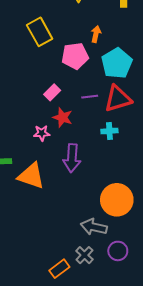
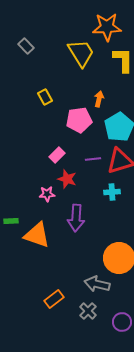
yellow rectangle: (40, 32) -> (45, 97), size x0.6
purple circle: (118, 251) -> (122, 322), moved
orange rectangle: (59, 269) -> (54, 299), moved

